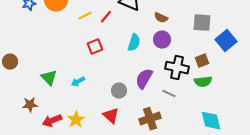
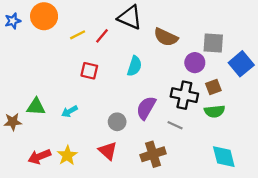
brown semicircle: (161, 18) -> (166, 37), size x1.5
purple circle: (162, 40) -> (195, 63), moved
red square: (95, 47) -> (89, 71), turned 35
green triangle: (49, 78) -> (36, 107), turned -42
brown star: (30, 105) -> (13, 122), moved

